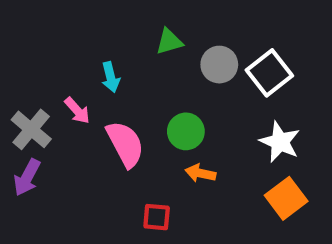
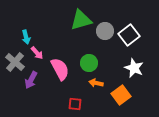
green triangle: (169, 42) -> (81, 20), size x1.6
cyan arrow: (111, 77) -> (26, 37), moved
purple arrow: (27, 177) -> (31, 80), moved
orange square: (286, 198) -> (121, 95), moved

